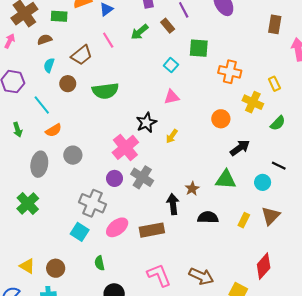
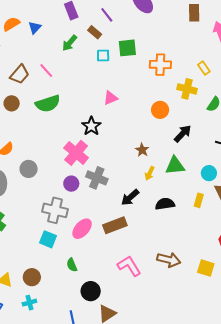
pink line: (108, 40) -> (46, 71), moved
cyan square: (171, 65) -> (103, 56), moved, turned -32
yellow arrow: (172, 136) -> (150, 173), moved
cyan circle: (263, 182) -> (209, 173), moved
brown star: (192, 189) -> (142, 150), moved
black arrow: (173, 204) -> (130, 197), turned -114

